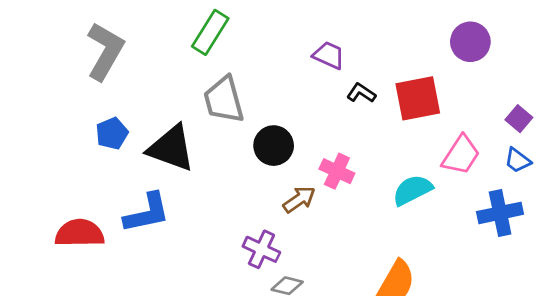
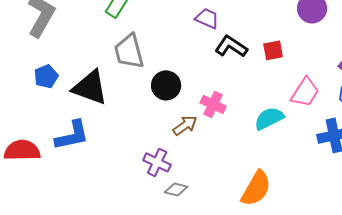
black L-shape: (361, 93) -> (231, 46), size x1.5
red square: (418, 98) -> (273, 50), size x0.6

